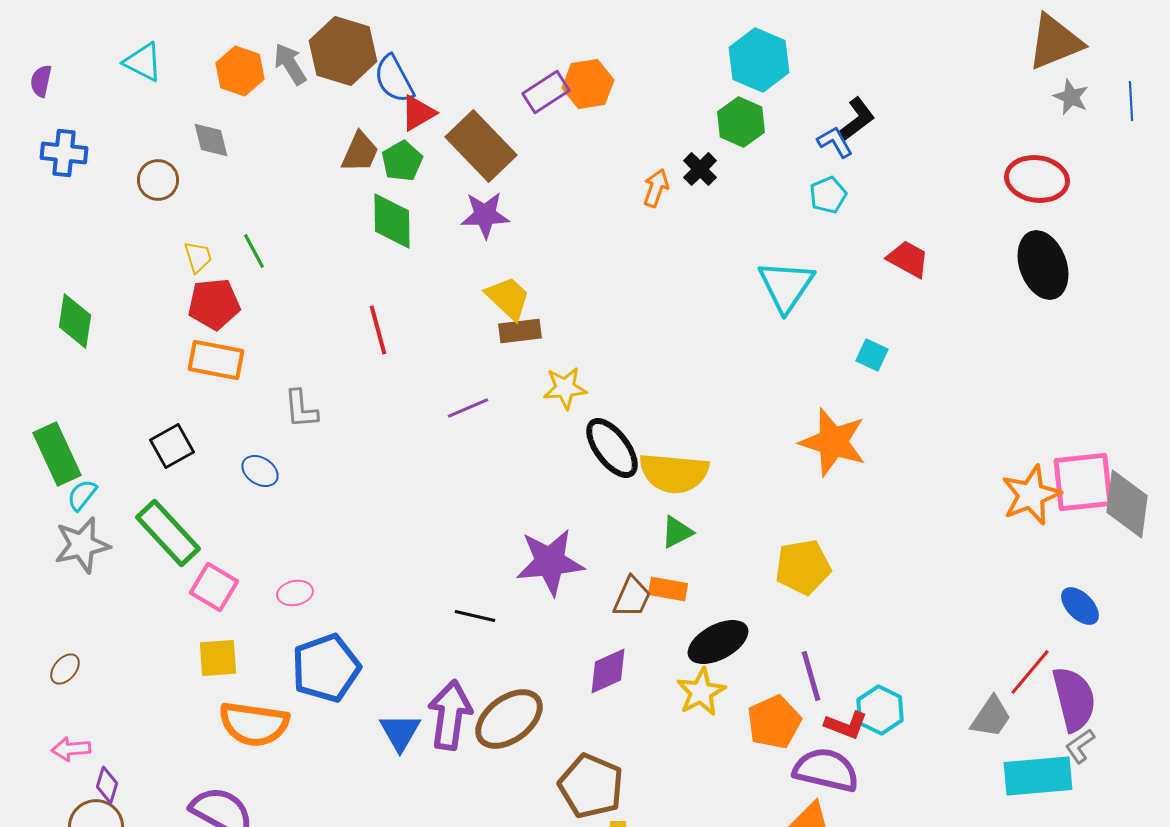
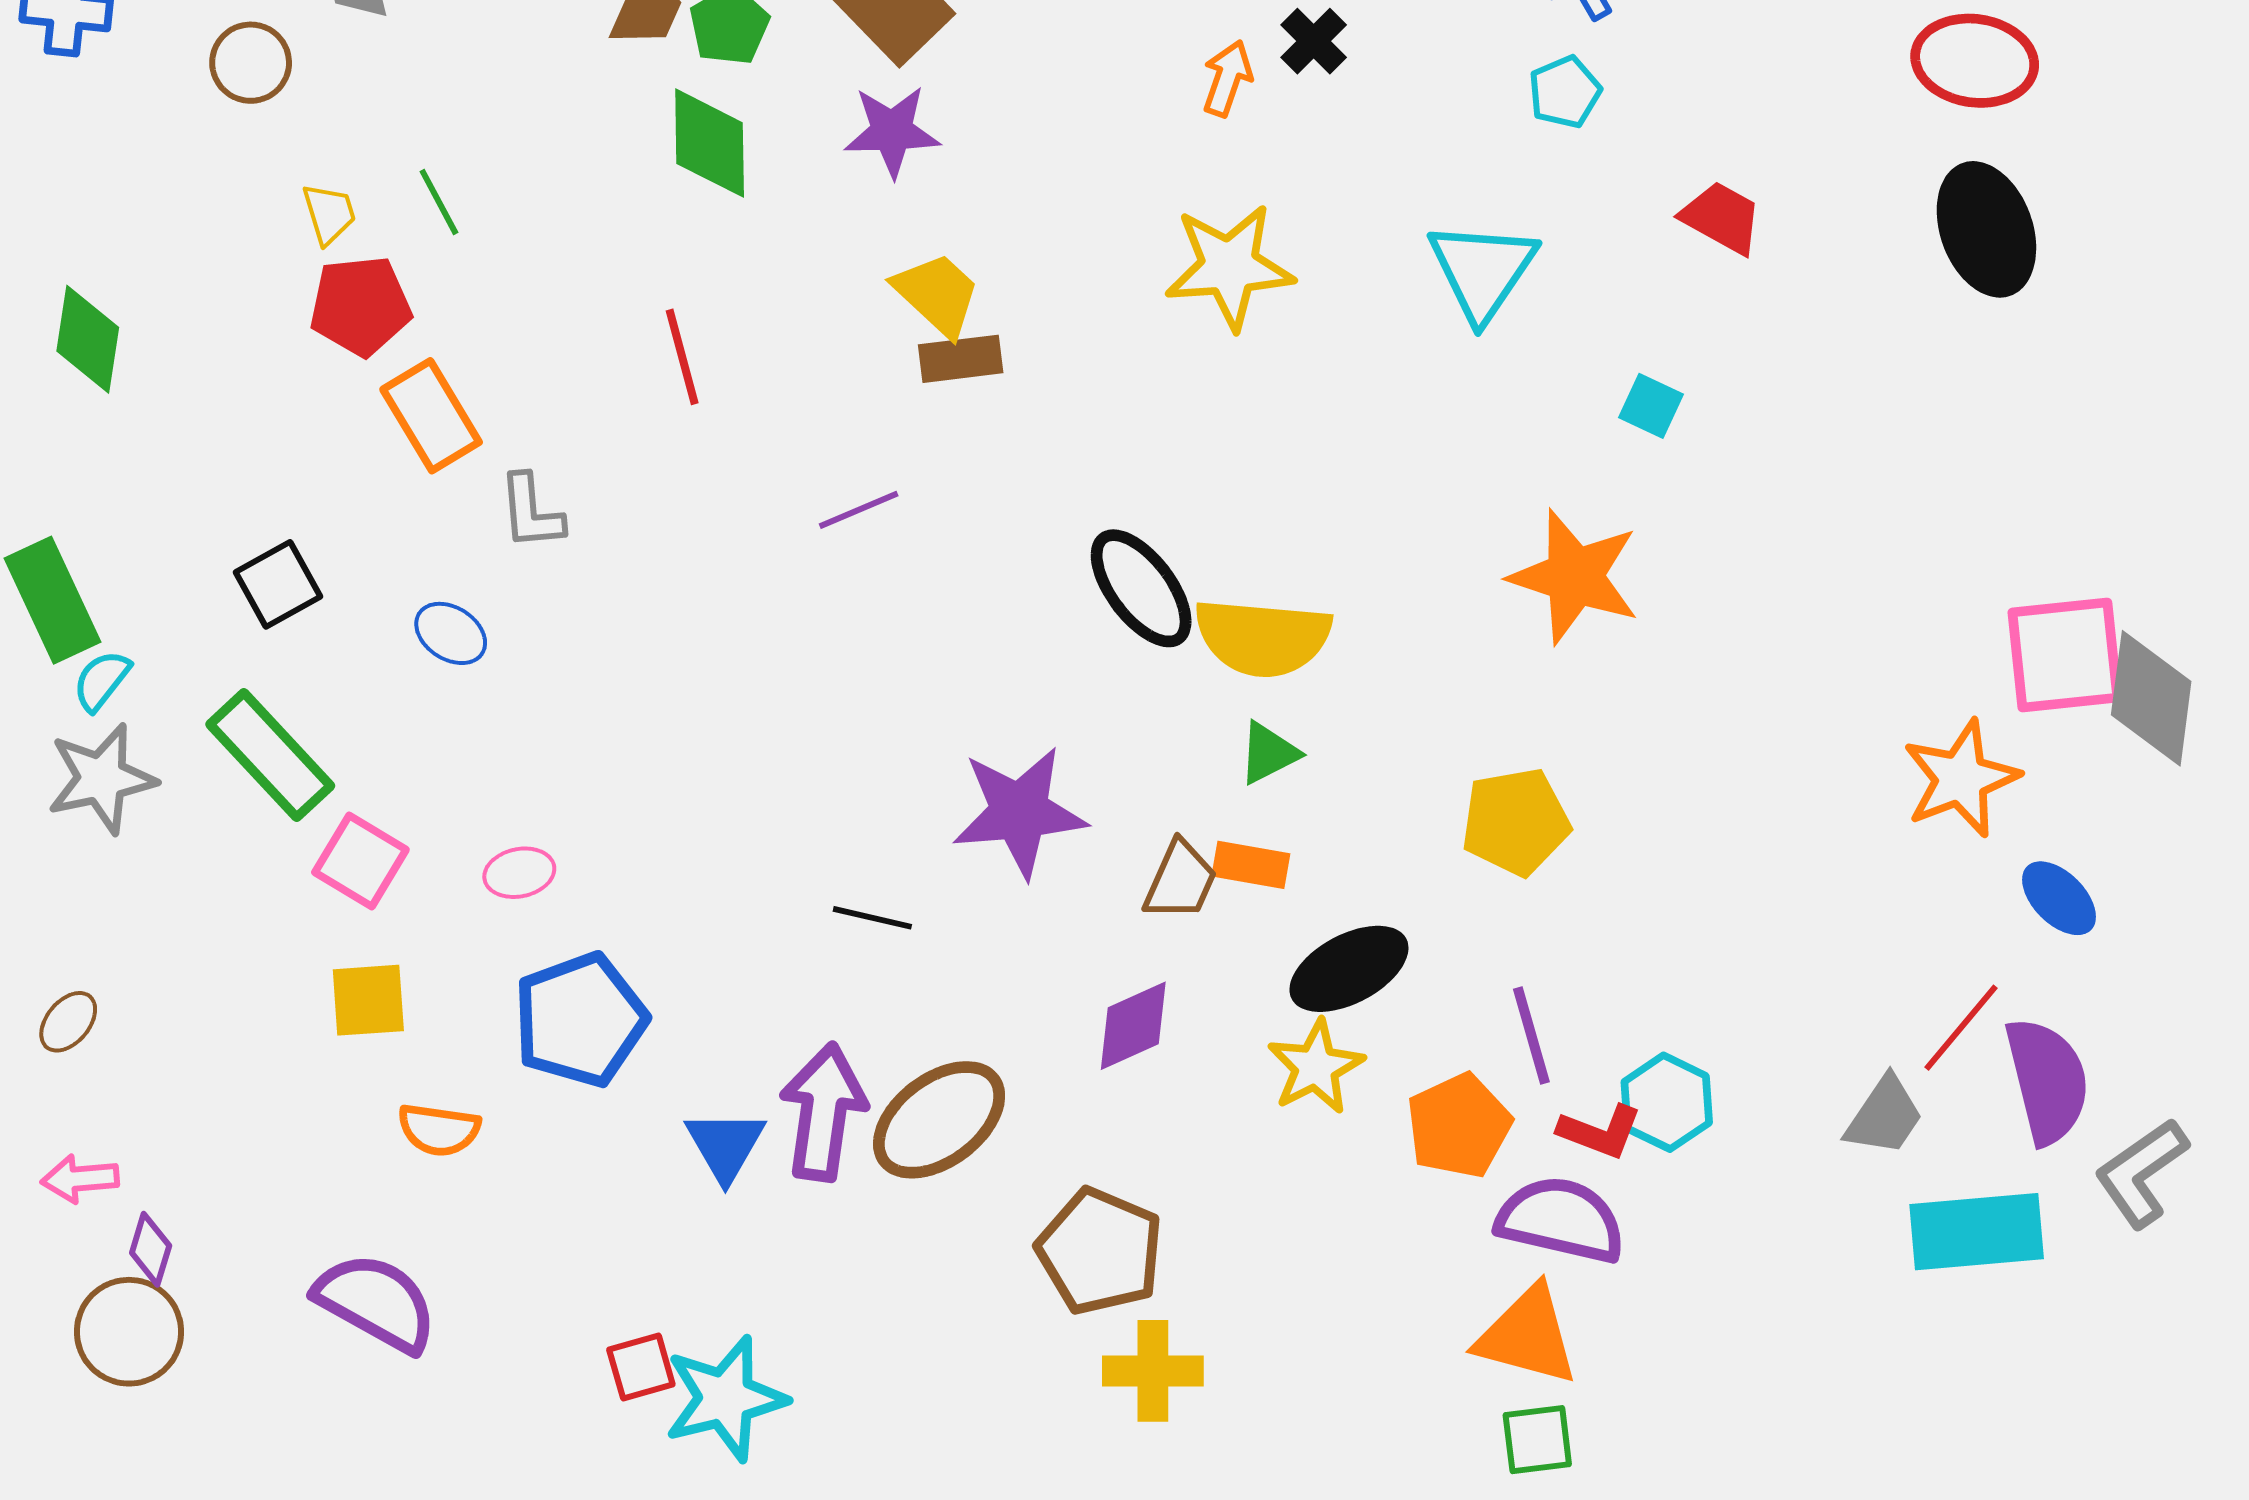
orange rectangle: (216, 360) -> (431, 416), moved, turned 48
yellow star: (565, 388) -> (1229, 267), moved, size x1.5
orange star: (1031, 495) -> (1961, 779), moved
orange semicircle: (254, 724) -> (439, 1130), size x0.6
gray L-shape: (1080, 746) -> (2141, 1173), moved, size x1.6

